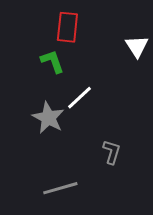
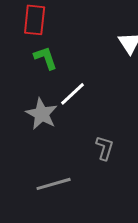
red rectangle: (67, 27) -> (35, 20), moved

